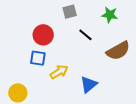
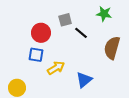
gray square: (70, 12) -> (65, 20), moved
brown semicircle: (118, 51) -> (112, 48), turned 135

